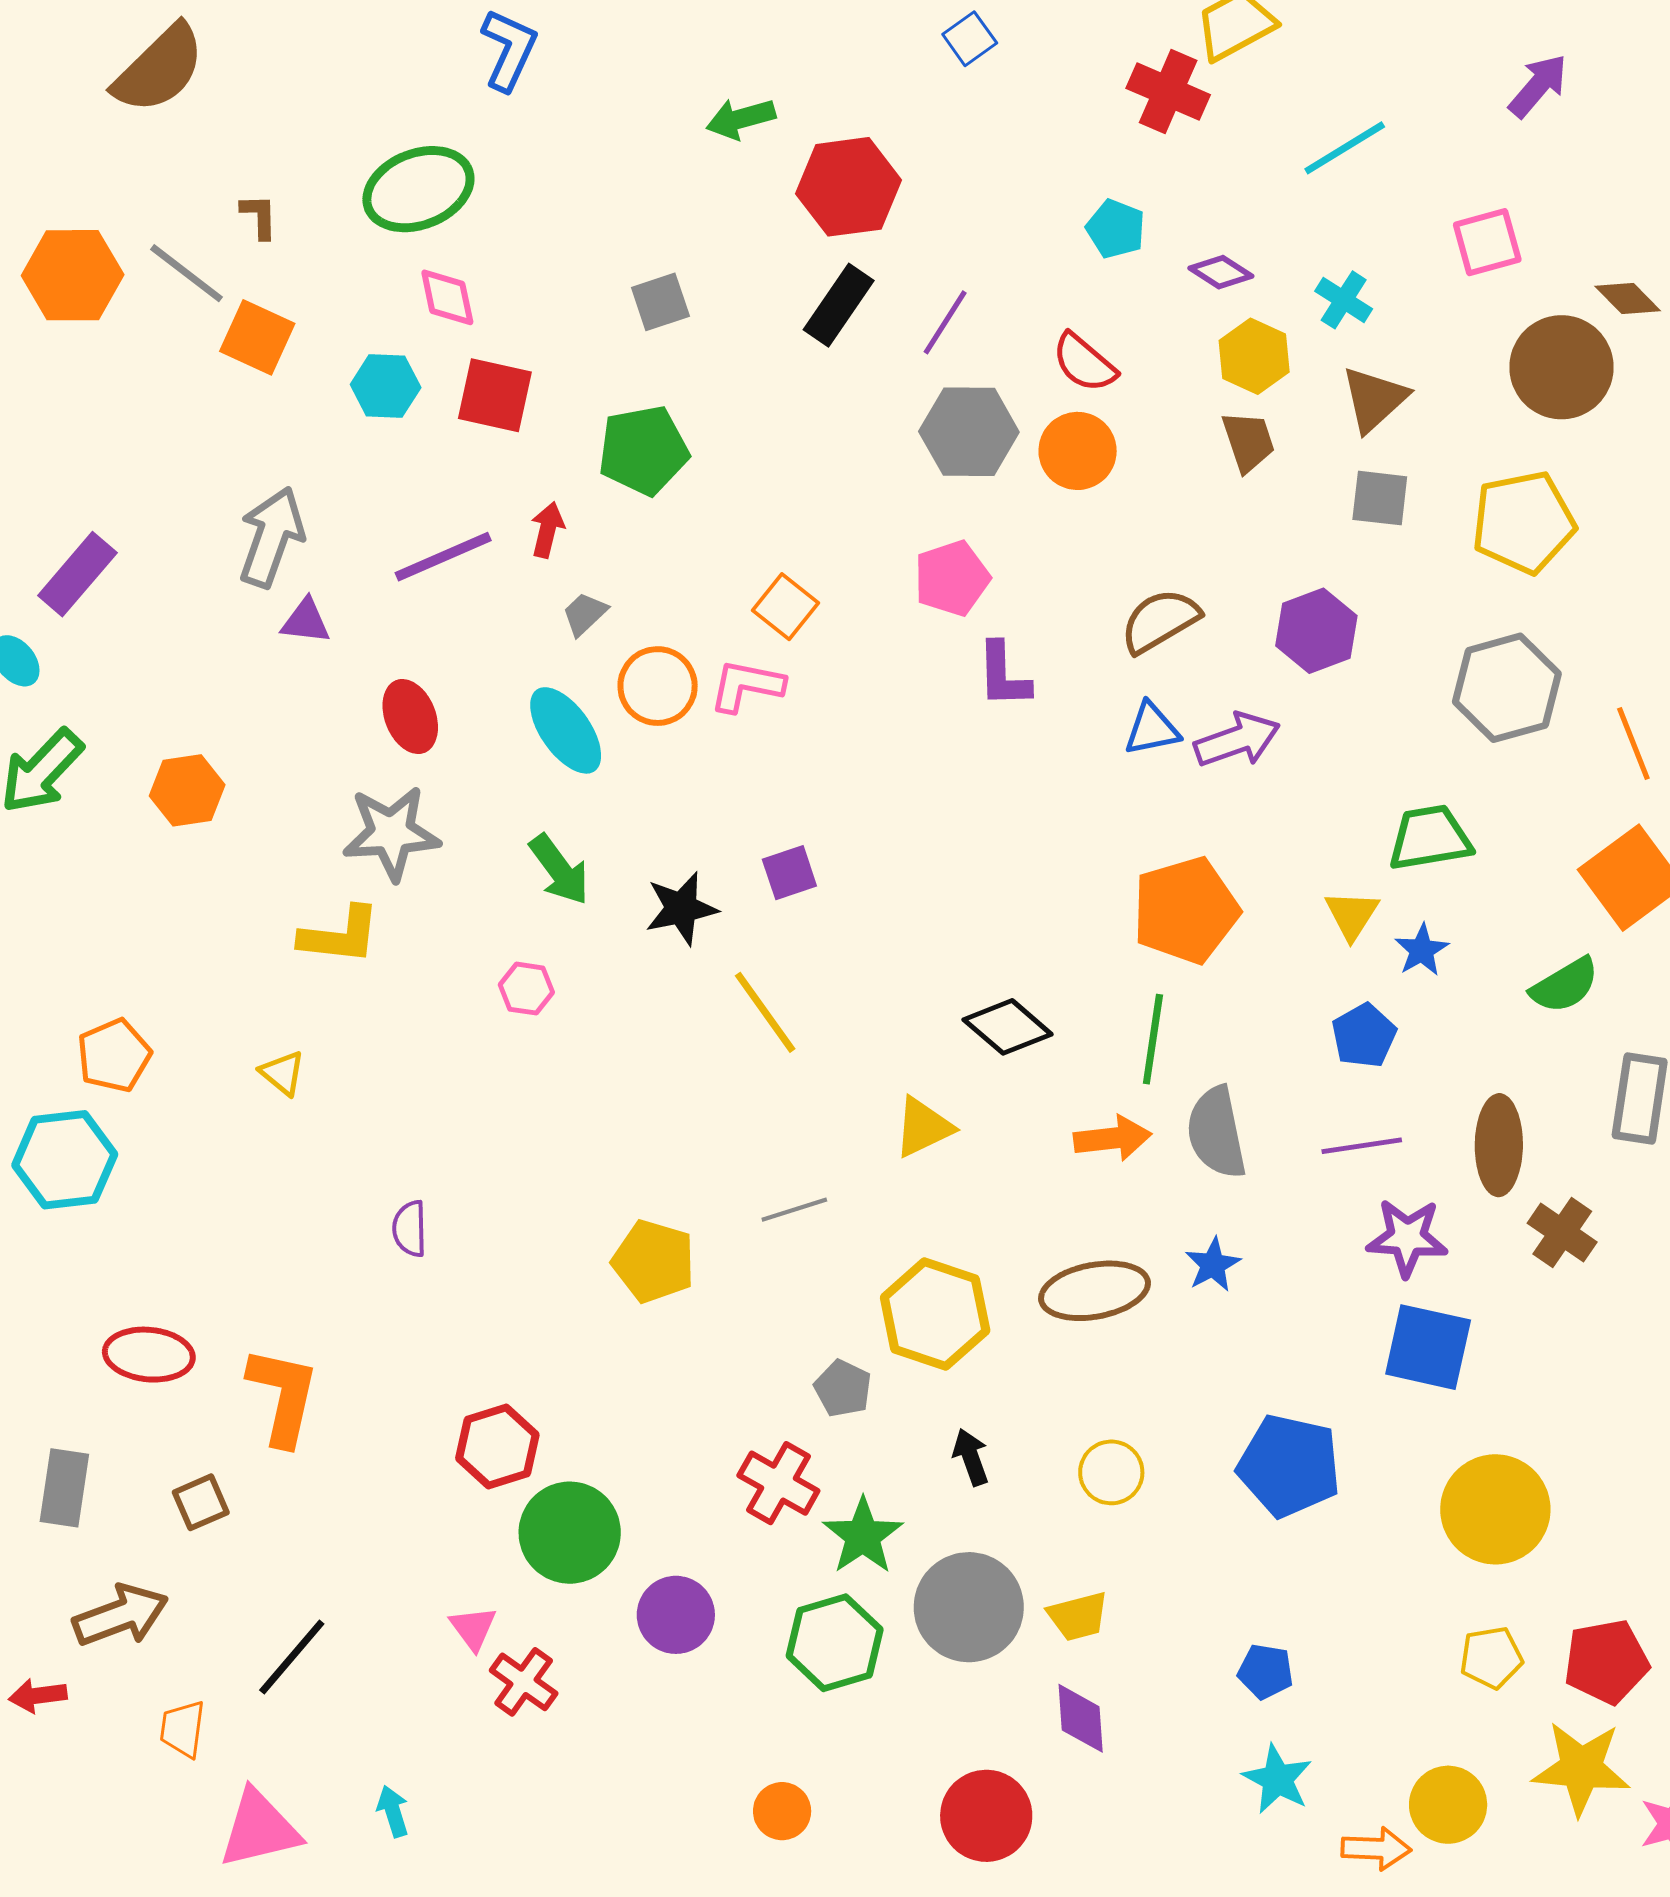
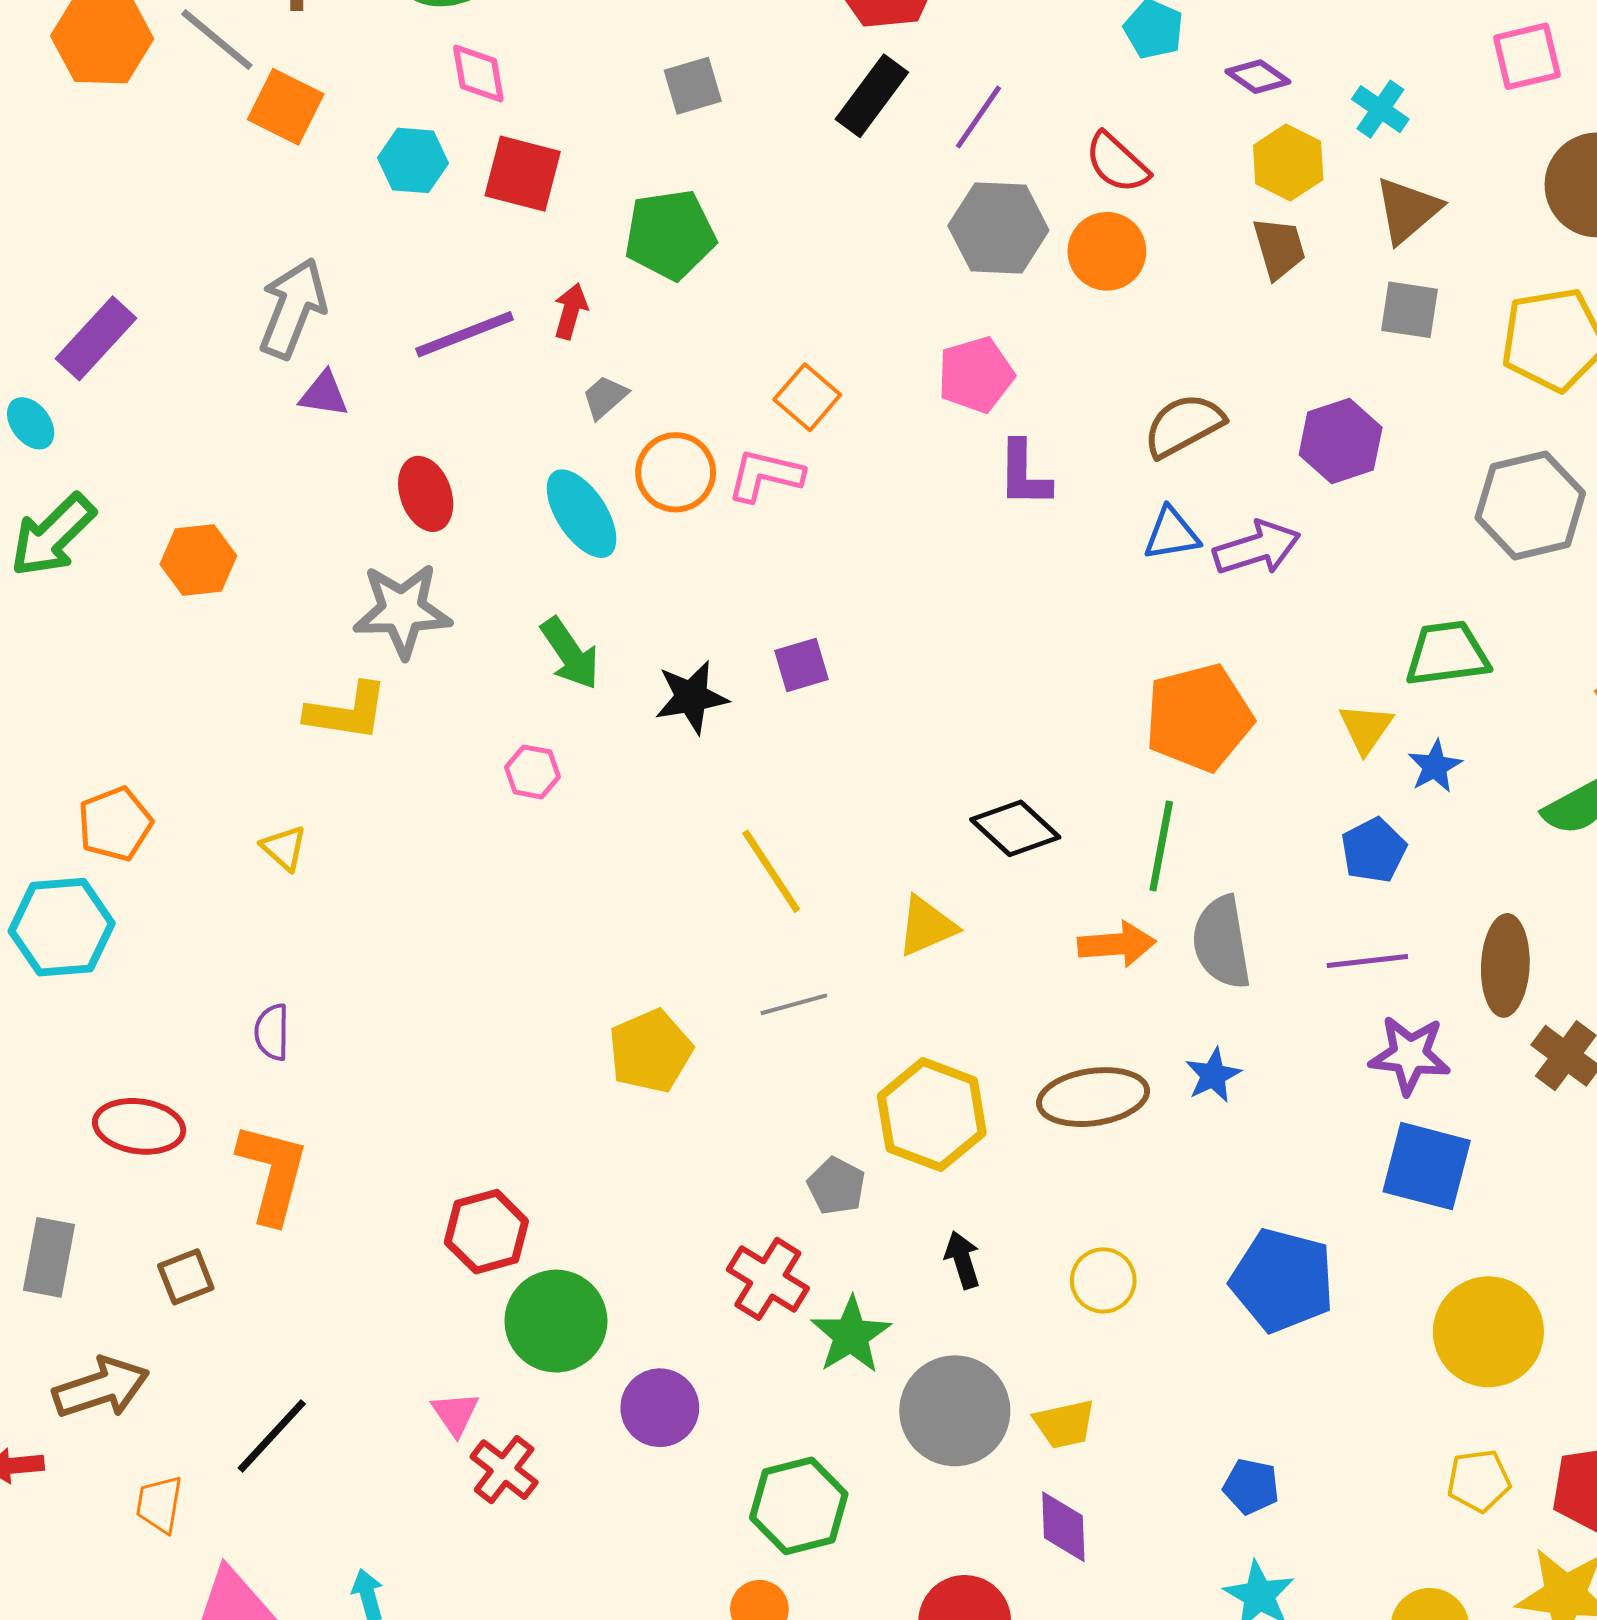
yellow line: (765, 1012) -> (771, 871), moved
purple semicircle: (410, 1229) -> (272, 1032), moved
yellow pentagon: (654, 1261) -> (650, 1051), turned 30
green hexagon: (835, 1643) -> (799, 1506), moved

